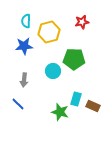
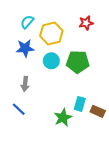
cyan semicircle: (26, 21) -> (27, 22), turned 40
cyan circle: (53, 71) -> (51, 61), moved
green star: (60, 112) -> (63, 118), turned 30

